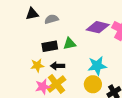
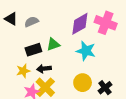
black triangle: (32, 14) -> (11, 19), turned 48
purple diamond: (98, 27) -> (80, 24), turned -35
cyan star: (97, 66) -> (86, 51), moved, turned 30

